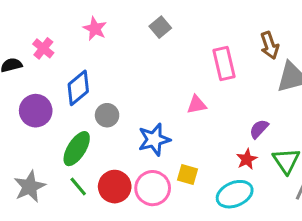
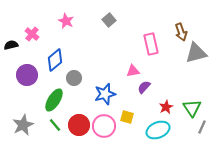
purple semicircle: (259, 129) -> (144, 87), moved

